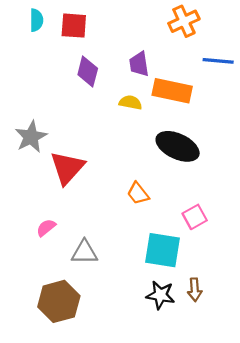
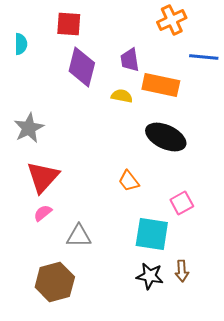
cyan semicircle: (36, 20) -> (21, 44), moved
purple diamond: (88, 72) -> (82, 67), size x1.4
red triangle: (67, 168) -> (43, 177), moved

